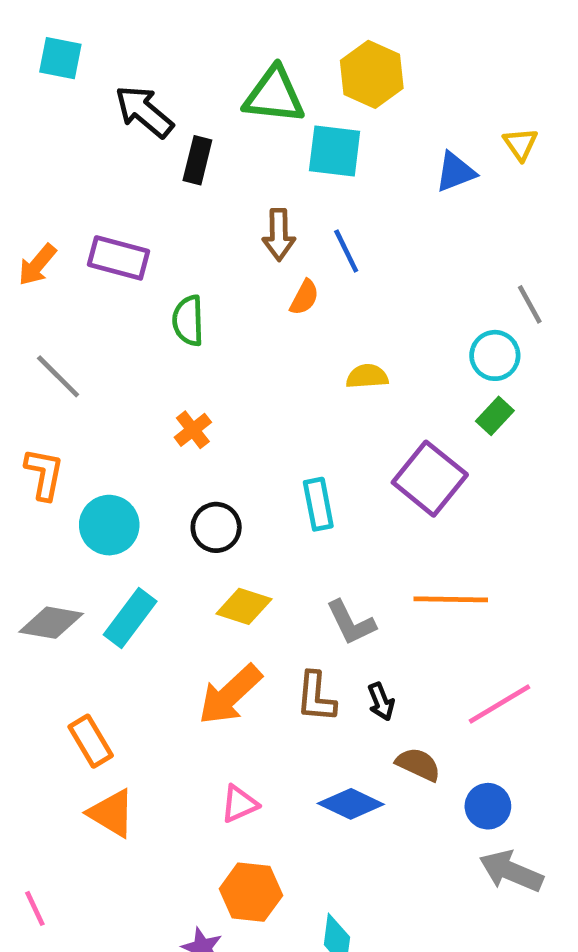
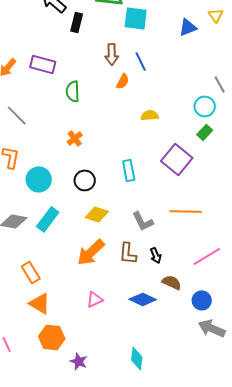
orange hexagon: (251, 892) -> (52, 337), moved

